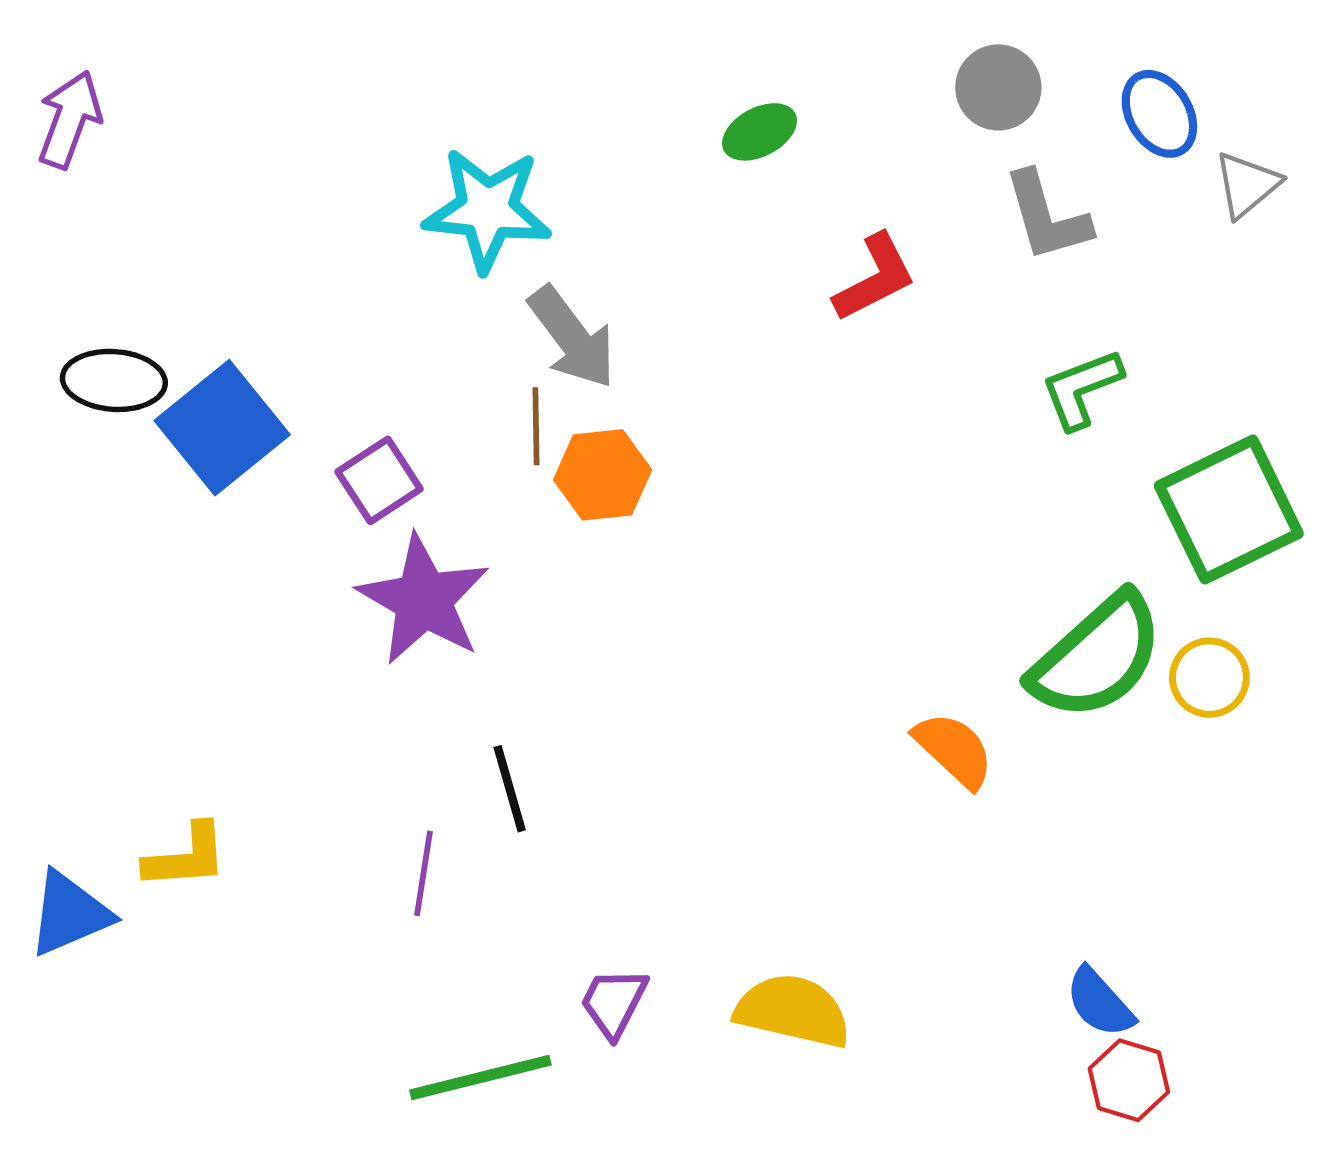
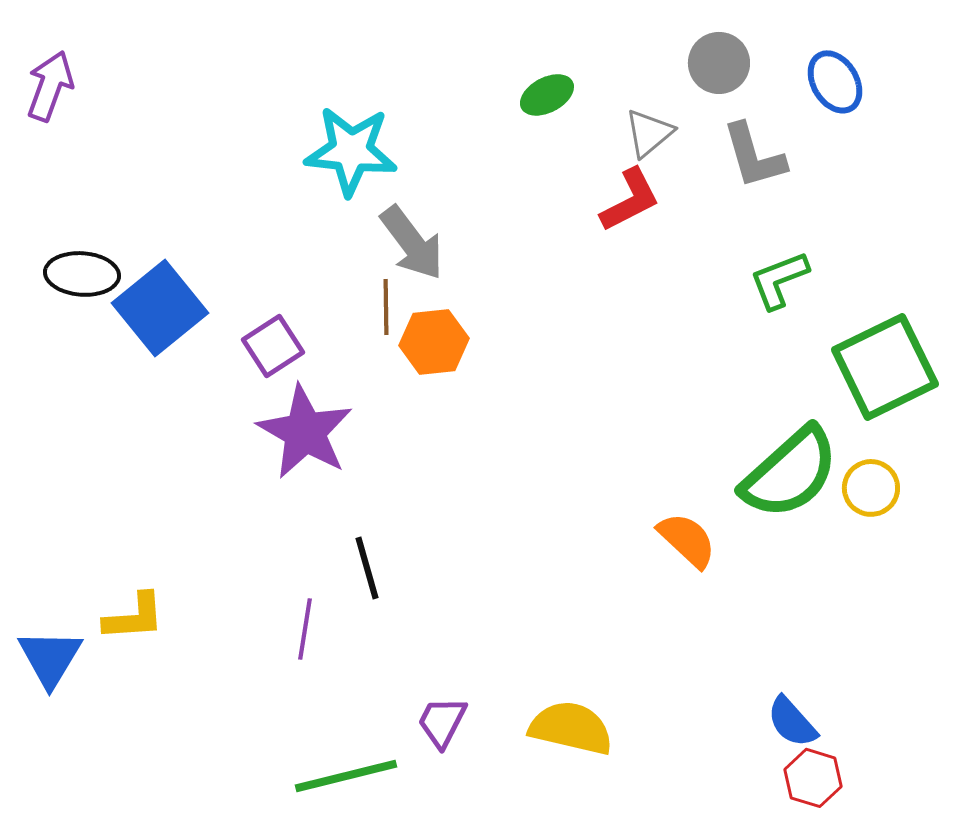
gray triangle: (1247, 185) -> (649, 133), moved
blue triangle: (69, 914) -> (50, 658), turned -36

